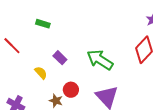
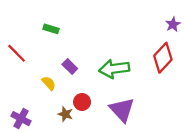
green arrow: (100, 60) -> (114, 69), turned -40

